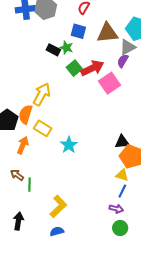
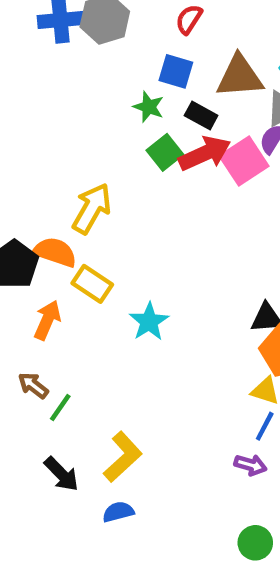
black rectangle: (53, 50) -> (201, 115), moved
pink square: (109, 83) -> (244, 161), moved
orange semicircle: (26, 114) -> (55, 252), turned 90
green line: (29, 185) -> (60, 408), turned 32
black arrow: (18, 221) -> (62, 474), moved, turned 126
green circle: (120, 228) -> (255, 543), moved

